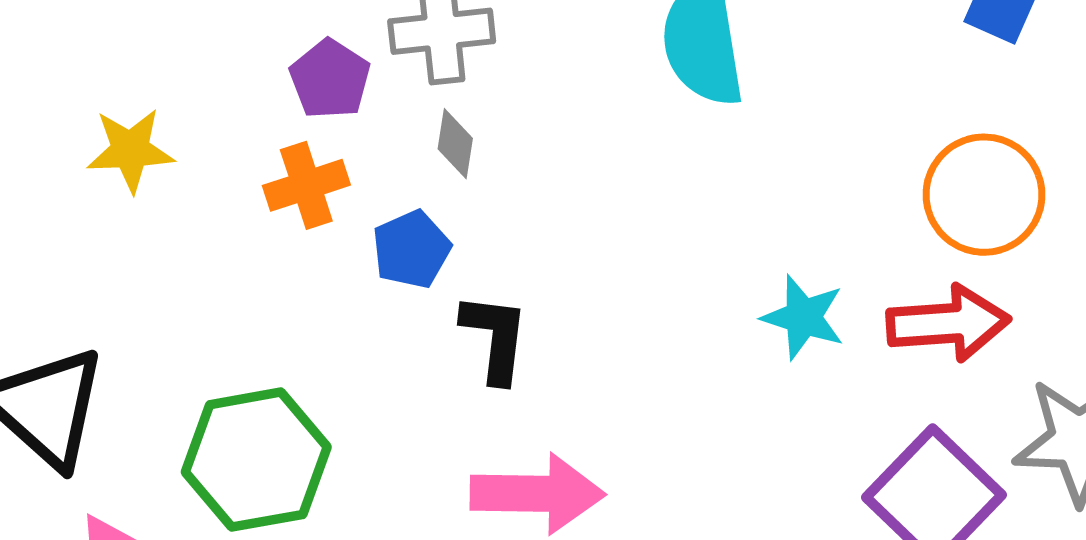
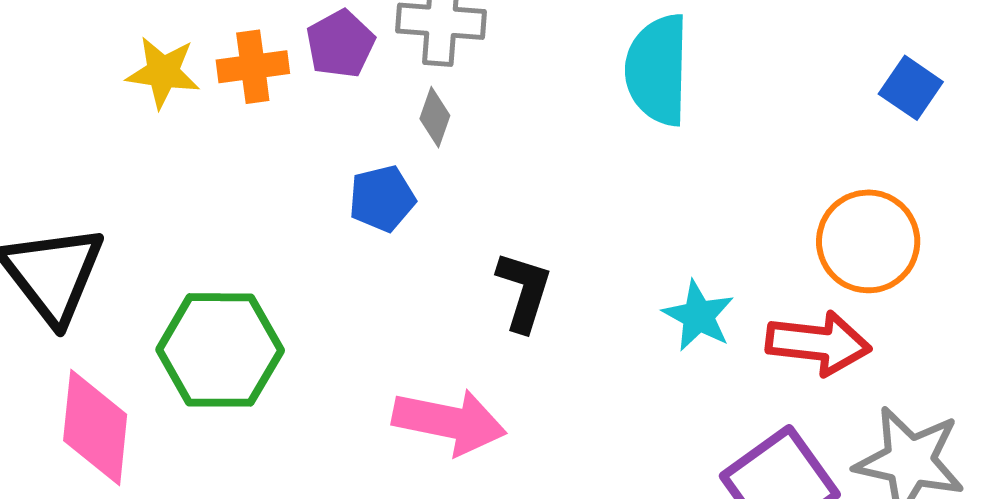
orange cross: (306, 185) -> (253, 67), moved
black L-shape: (495, 338) -> (524, 291), moved

